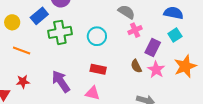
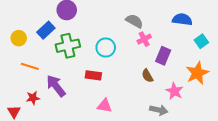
cyan square: (175, 35) -> (201, 41), moved
red rectangle: (98, 69) -> (93, 75), moved
pink star: (156, 70) -> (174, 91), moved
purple arrow: (61, 81) -> (56, 86), moved

